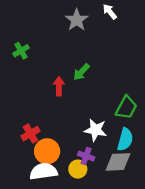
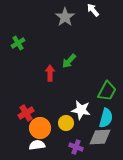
purple cross: (86, 156) -> (76, 147), moved
yellow circle: (78, 169) -> (66, 123), moved
white semicircle: (44, 171) -> (37, 145), size x0.7

